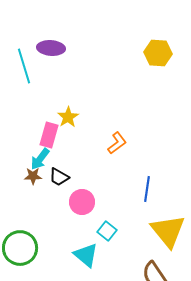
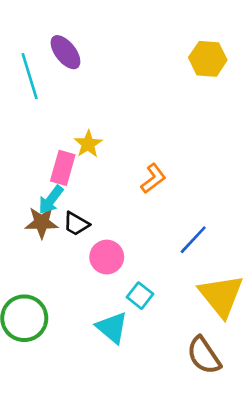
purple ellipse: (51, 48) -> (65, 52), turned 48
brown star: (33, 176) -> (42, 222), size x1.4
blue line: (147, 189) -> (193, 240), turned 35

